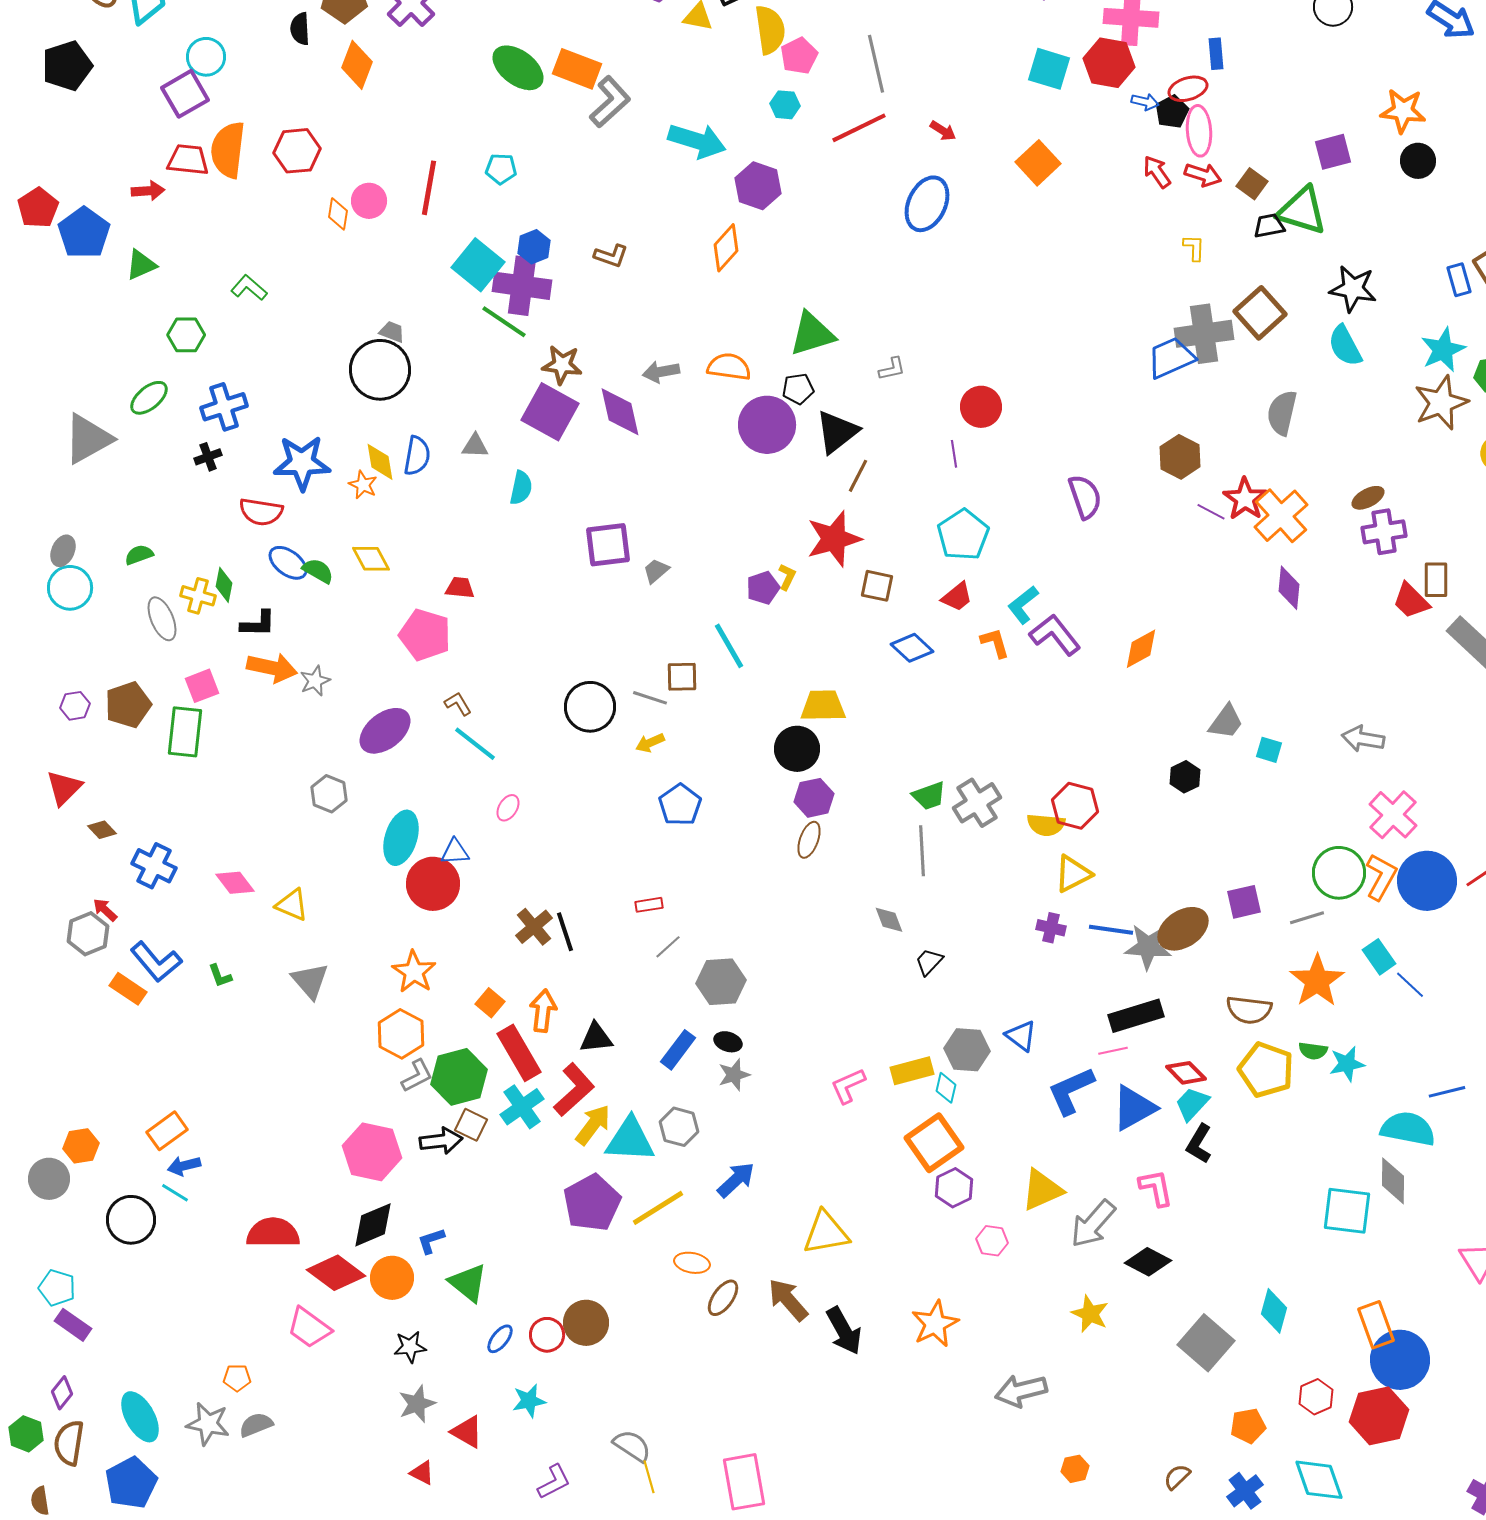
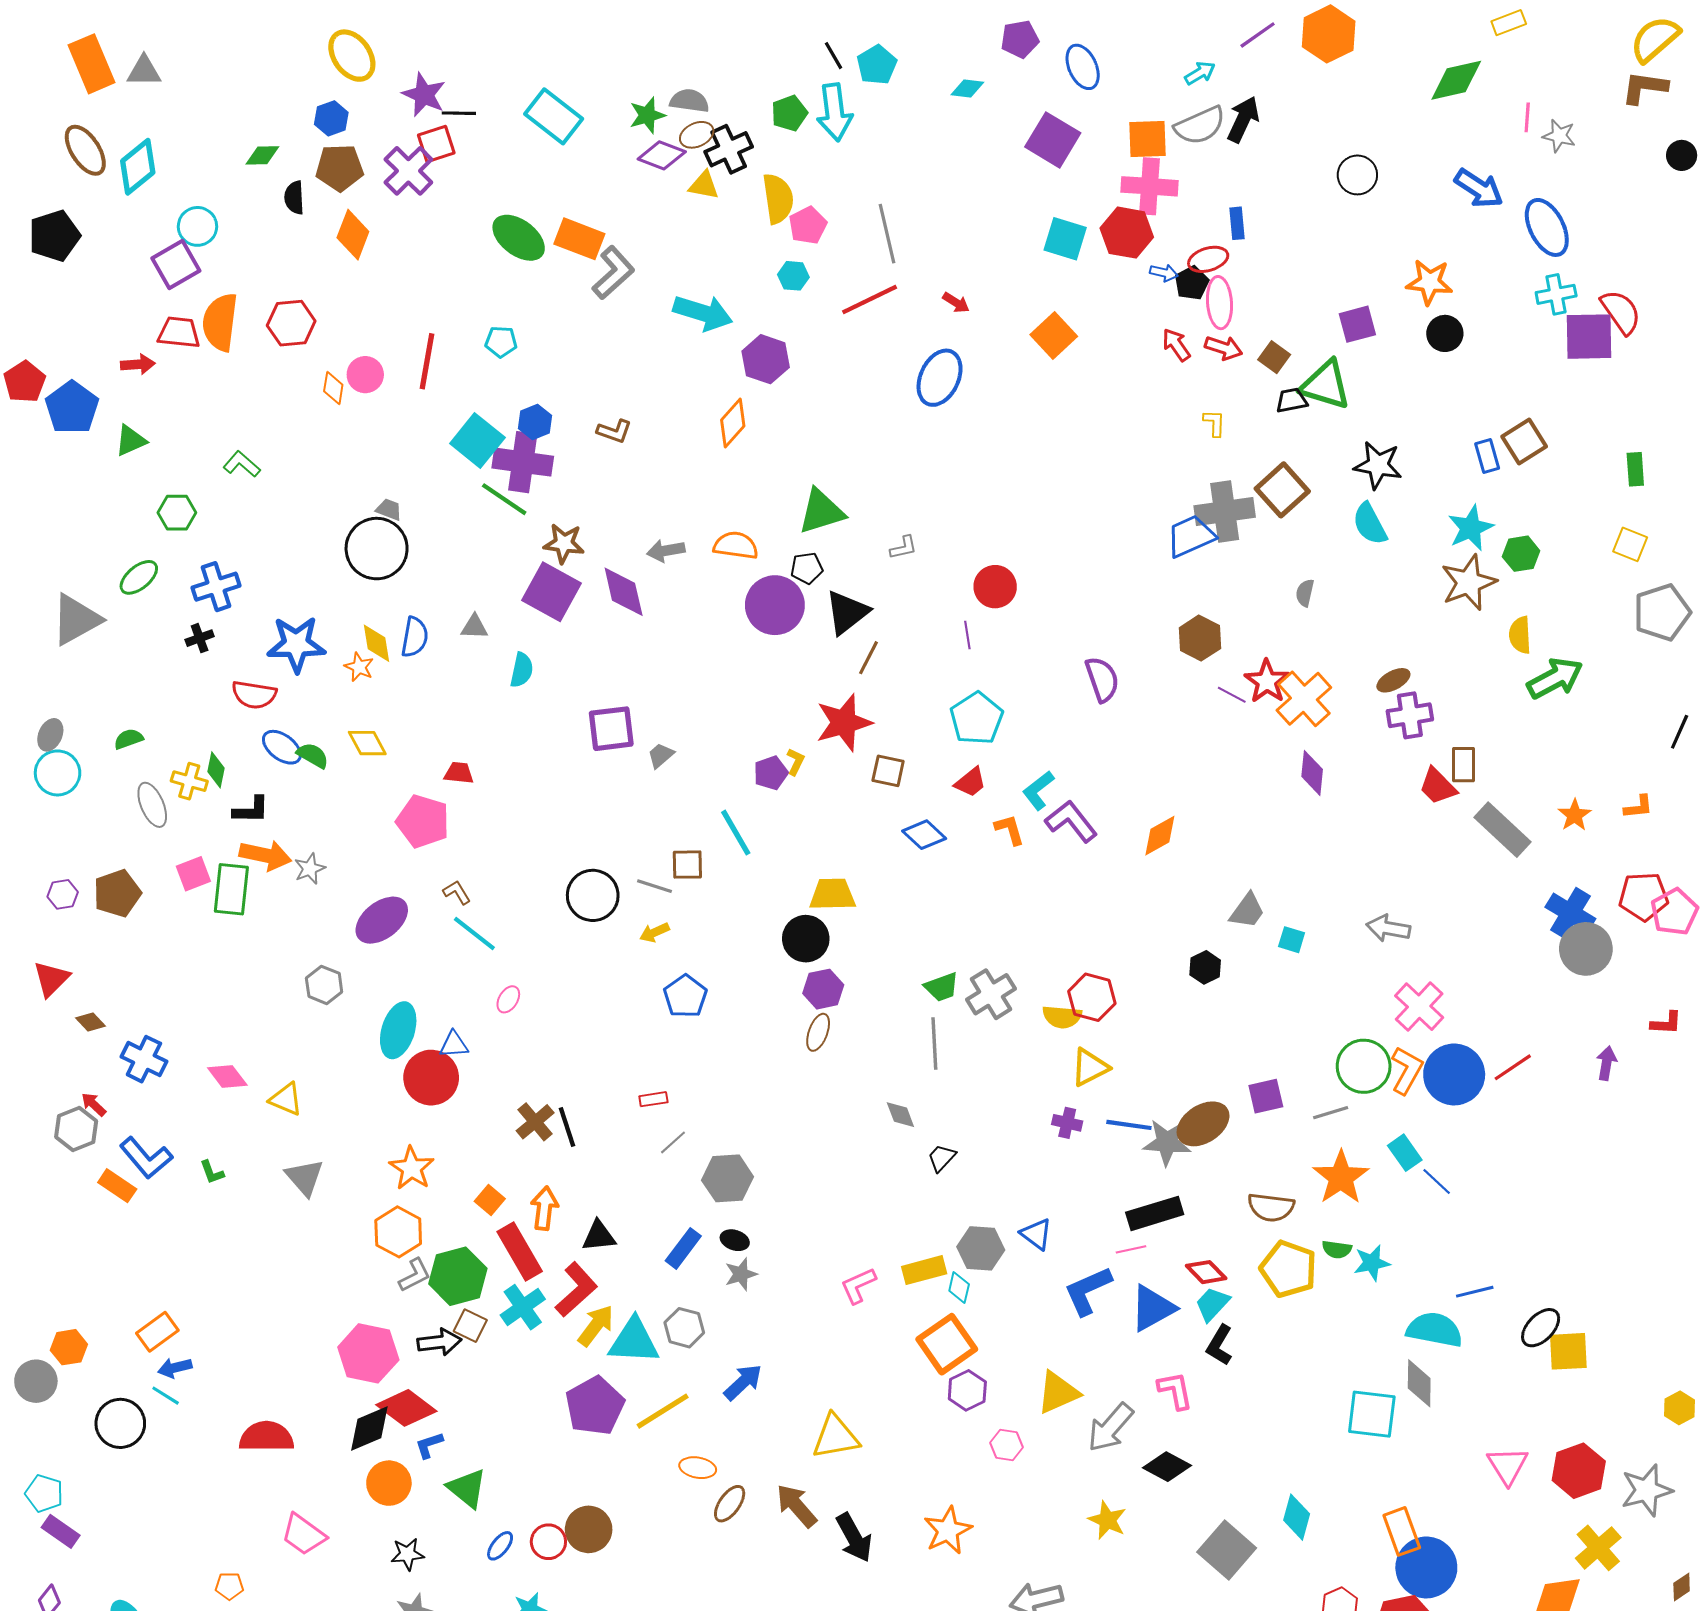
gray semicircle: (1282, 413) -> (1305, 593), size x0.6
green rectangle: (185, 732) -> (231, 889), moved
red diamond: (336, 1273) -> (406, 1408), moved

